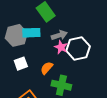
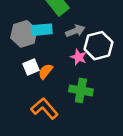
pink star: (61, 47) -> (79, 57), moved
orange semicircle: (47, 68) -> (46, 71), moved

